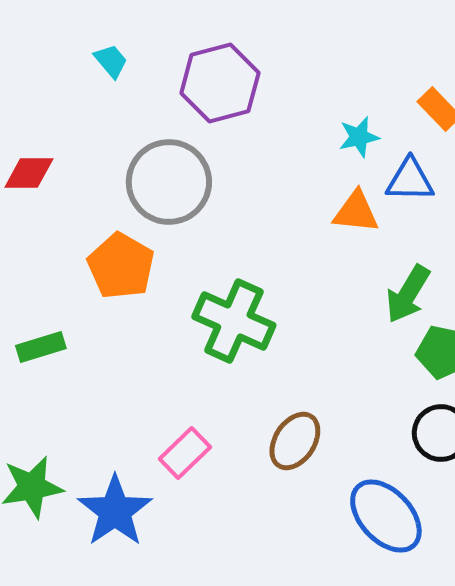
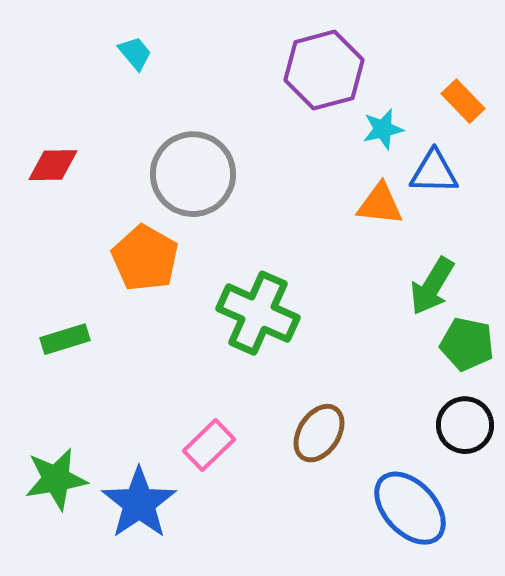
purple hexagon: (220, 83) -> (324, 70), moved

